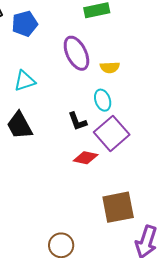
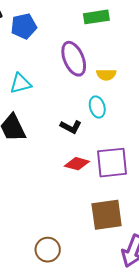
black L-shape: (77, 121) -> (71, 127), turned -45
purple square: (112, 133) -> (112, 163), moved, turned 32

